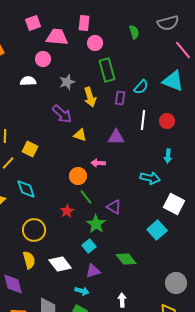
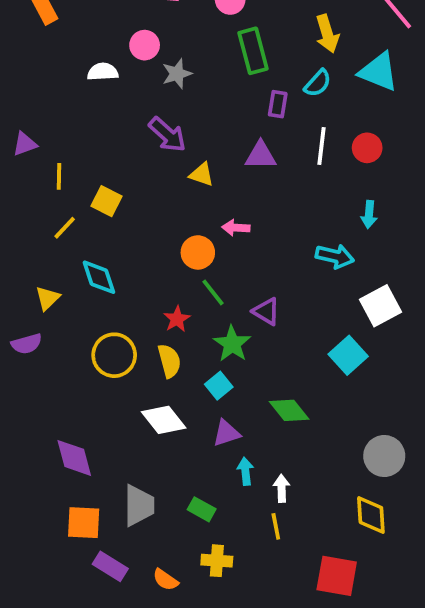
pink circle: (43, 59) -> (145, 45), moved
yellow arrow: (90, 97) -> (327, 34), moved
purple triangle: (116, 137) -> (261, 155), moved
white square: (174, 204) -> (380, 306), turned 35
yellow semicircle: (29, 260) -> (169, 361), moved
cyan arrow: (82, 291) -> (245, 471), moved, turned -112

